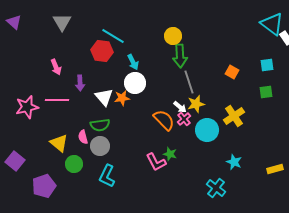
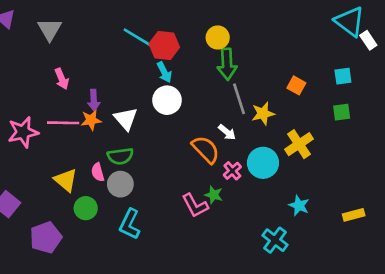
gray triangle: (62, 22) -> (50, 29), moved
red hexagon: (102, 51) -> (164, 45), moved
orange star: (122, 98) -> (91, 120), moved
yellow star: (196, 104) -> (263, 113), moved
pink cross: (184, 119) -> (232, 171), moved

